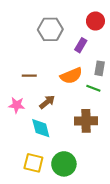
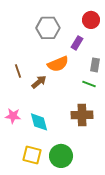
brown line: (29, 76) -> (18, 71), moved, turned 72
orange semicircle: (71, 76) -> (58, 64), moved
brown arrow: (47, 102) -> (39, 82), moved
pink star: (17, 105) -> (13, 116), moved

